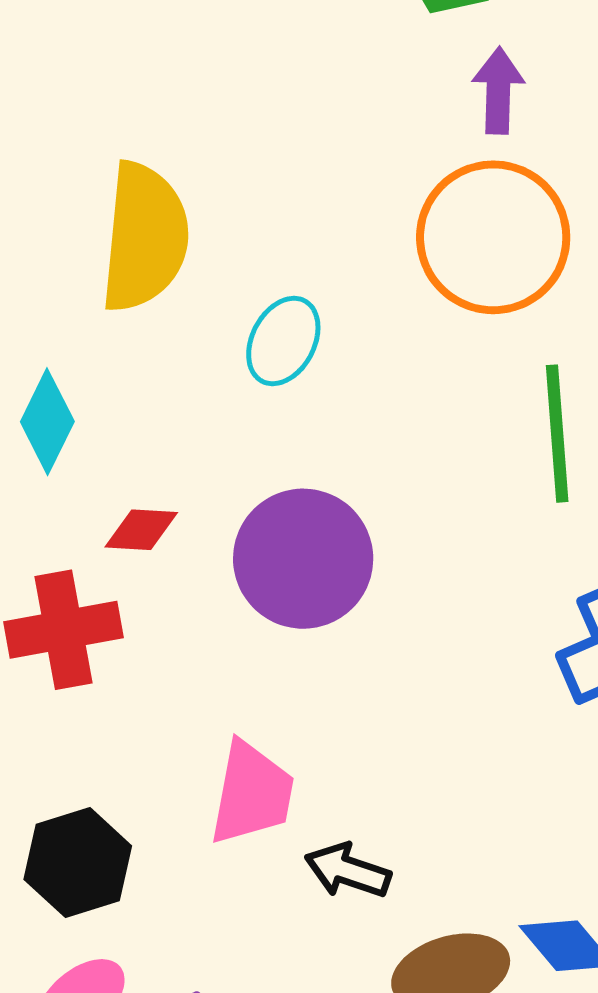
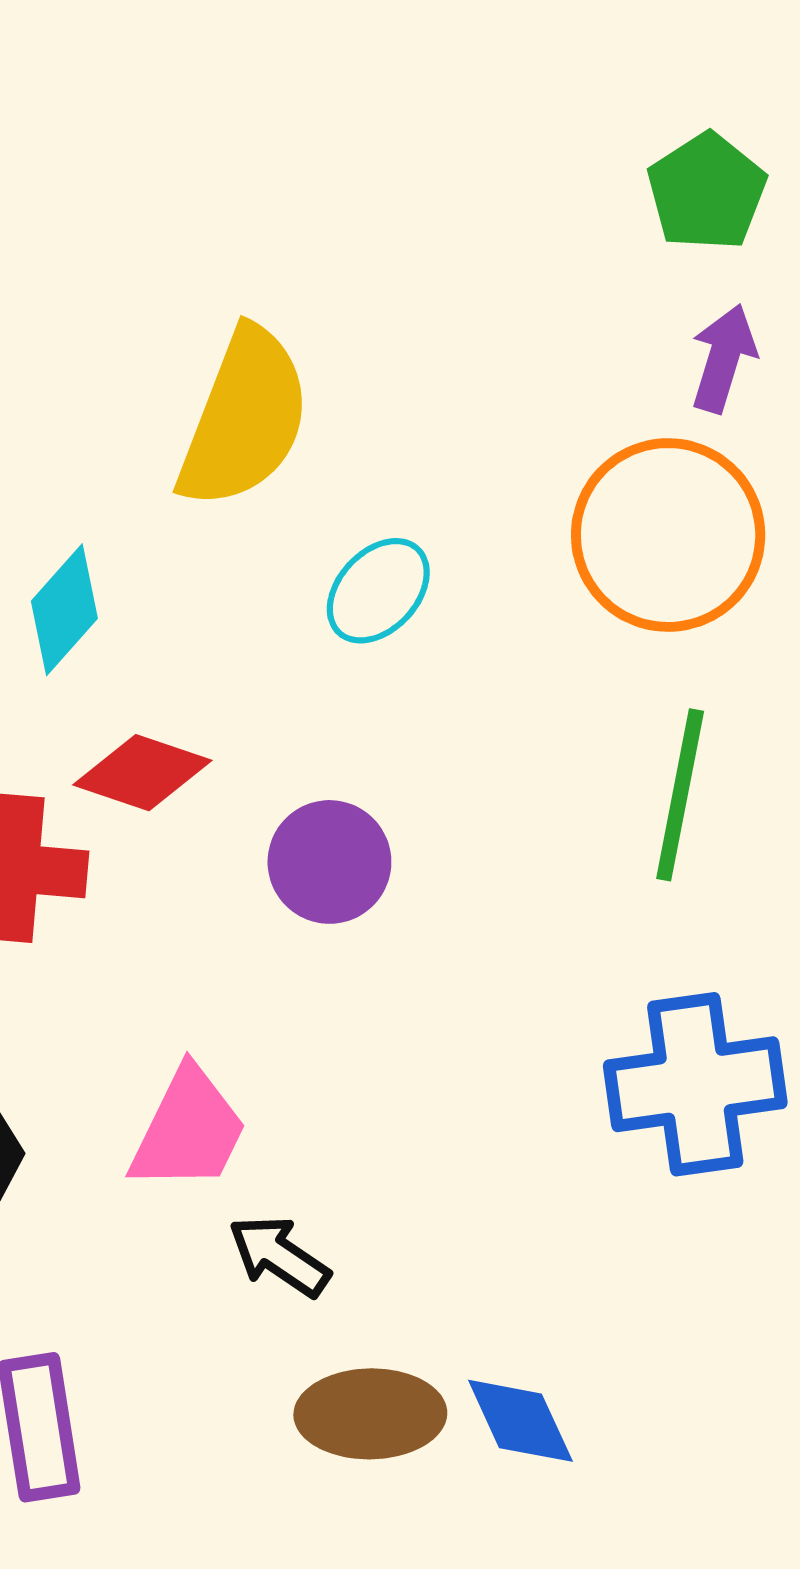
red diamond: (141, 530) -> (142, 773), size x1.4
purple circle: (303, 559) -> (329, 862), size x0.7

